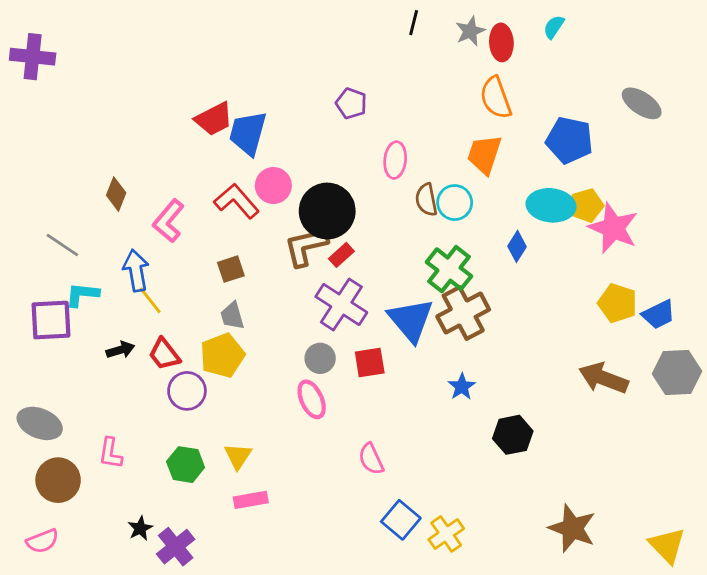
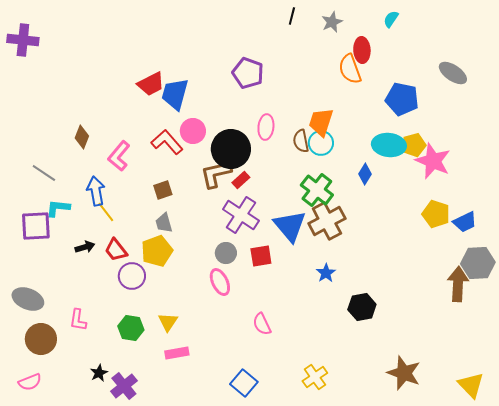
red ellipse: (501, 42) -> (362, 50), moved
purple pentagon: (351, 103) -> (248, 73), size x1.4
orange trapezoid: (484, 154) -> (321, 122), moved
pink ellipse: (395, 160) -> (266, 127), moved
brown arrow: (603, 378) -> (458, 284), moved, turned 72
blue square: (401, 520) -> (244, 383), moved

